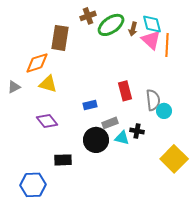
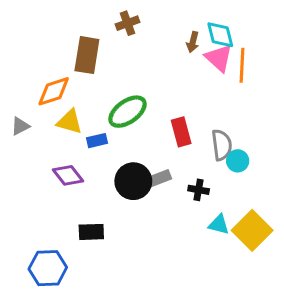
green ellipse: (111, 25) -> (128, 112), moved
blue rectangle: (90, 105) -> (97, 141), moved
cyan triangle: (122, 138) -> (219, 225), moved
black circle: (96, 140) -> (133, 181), moved

